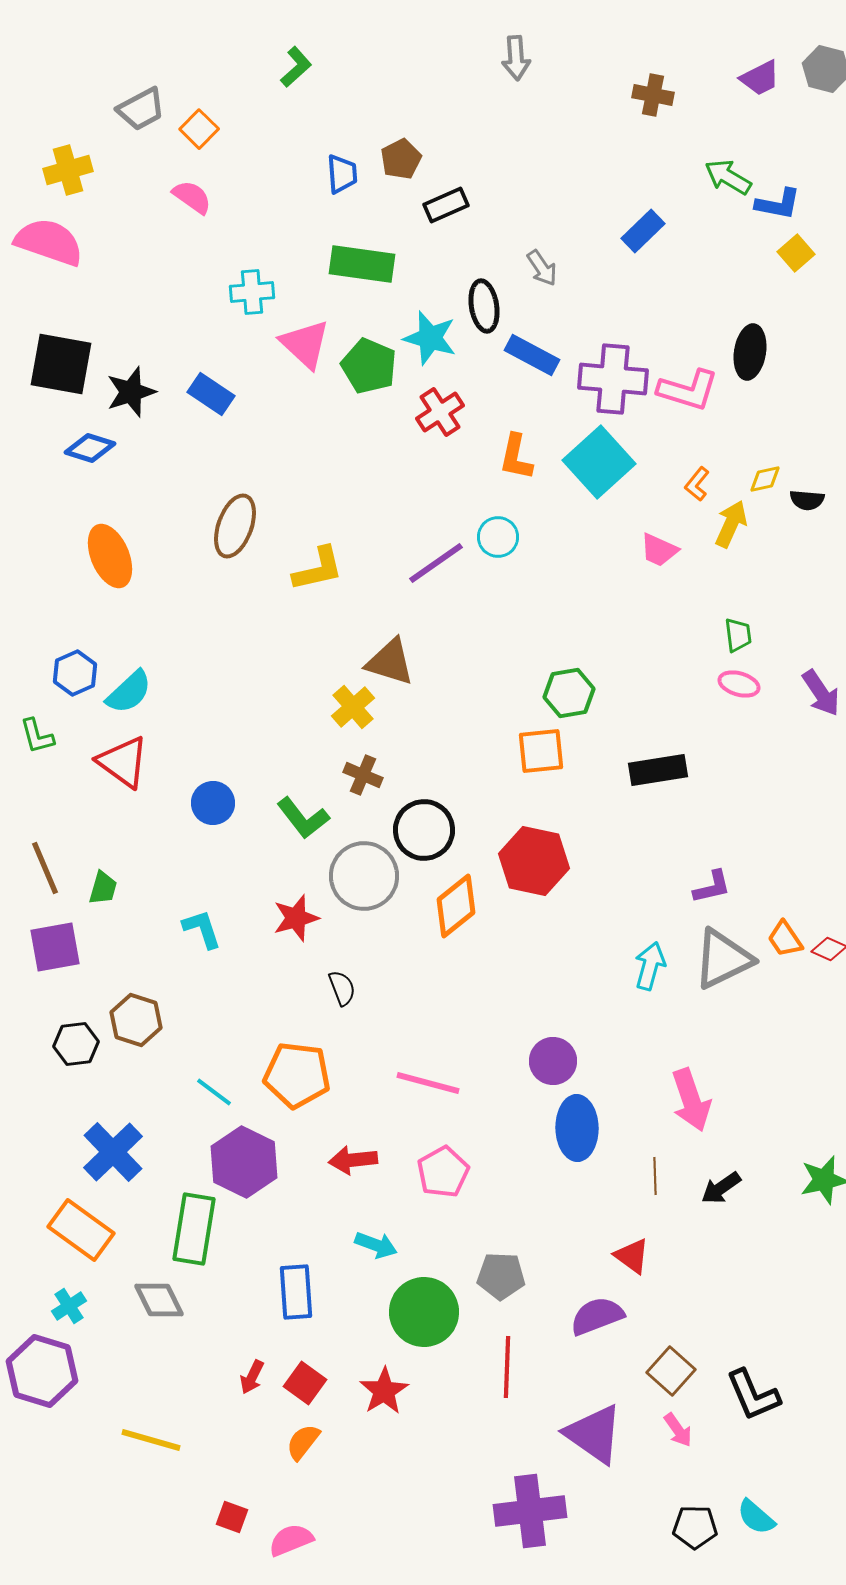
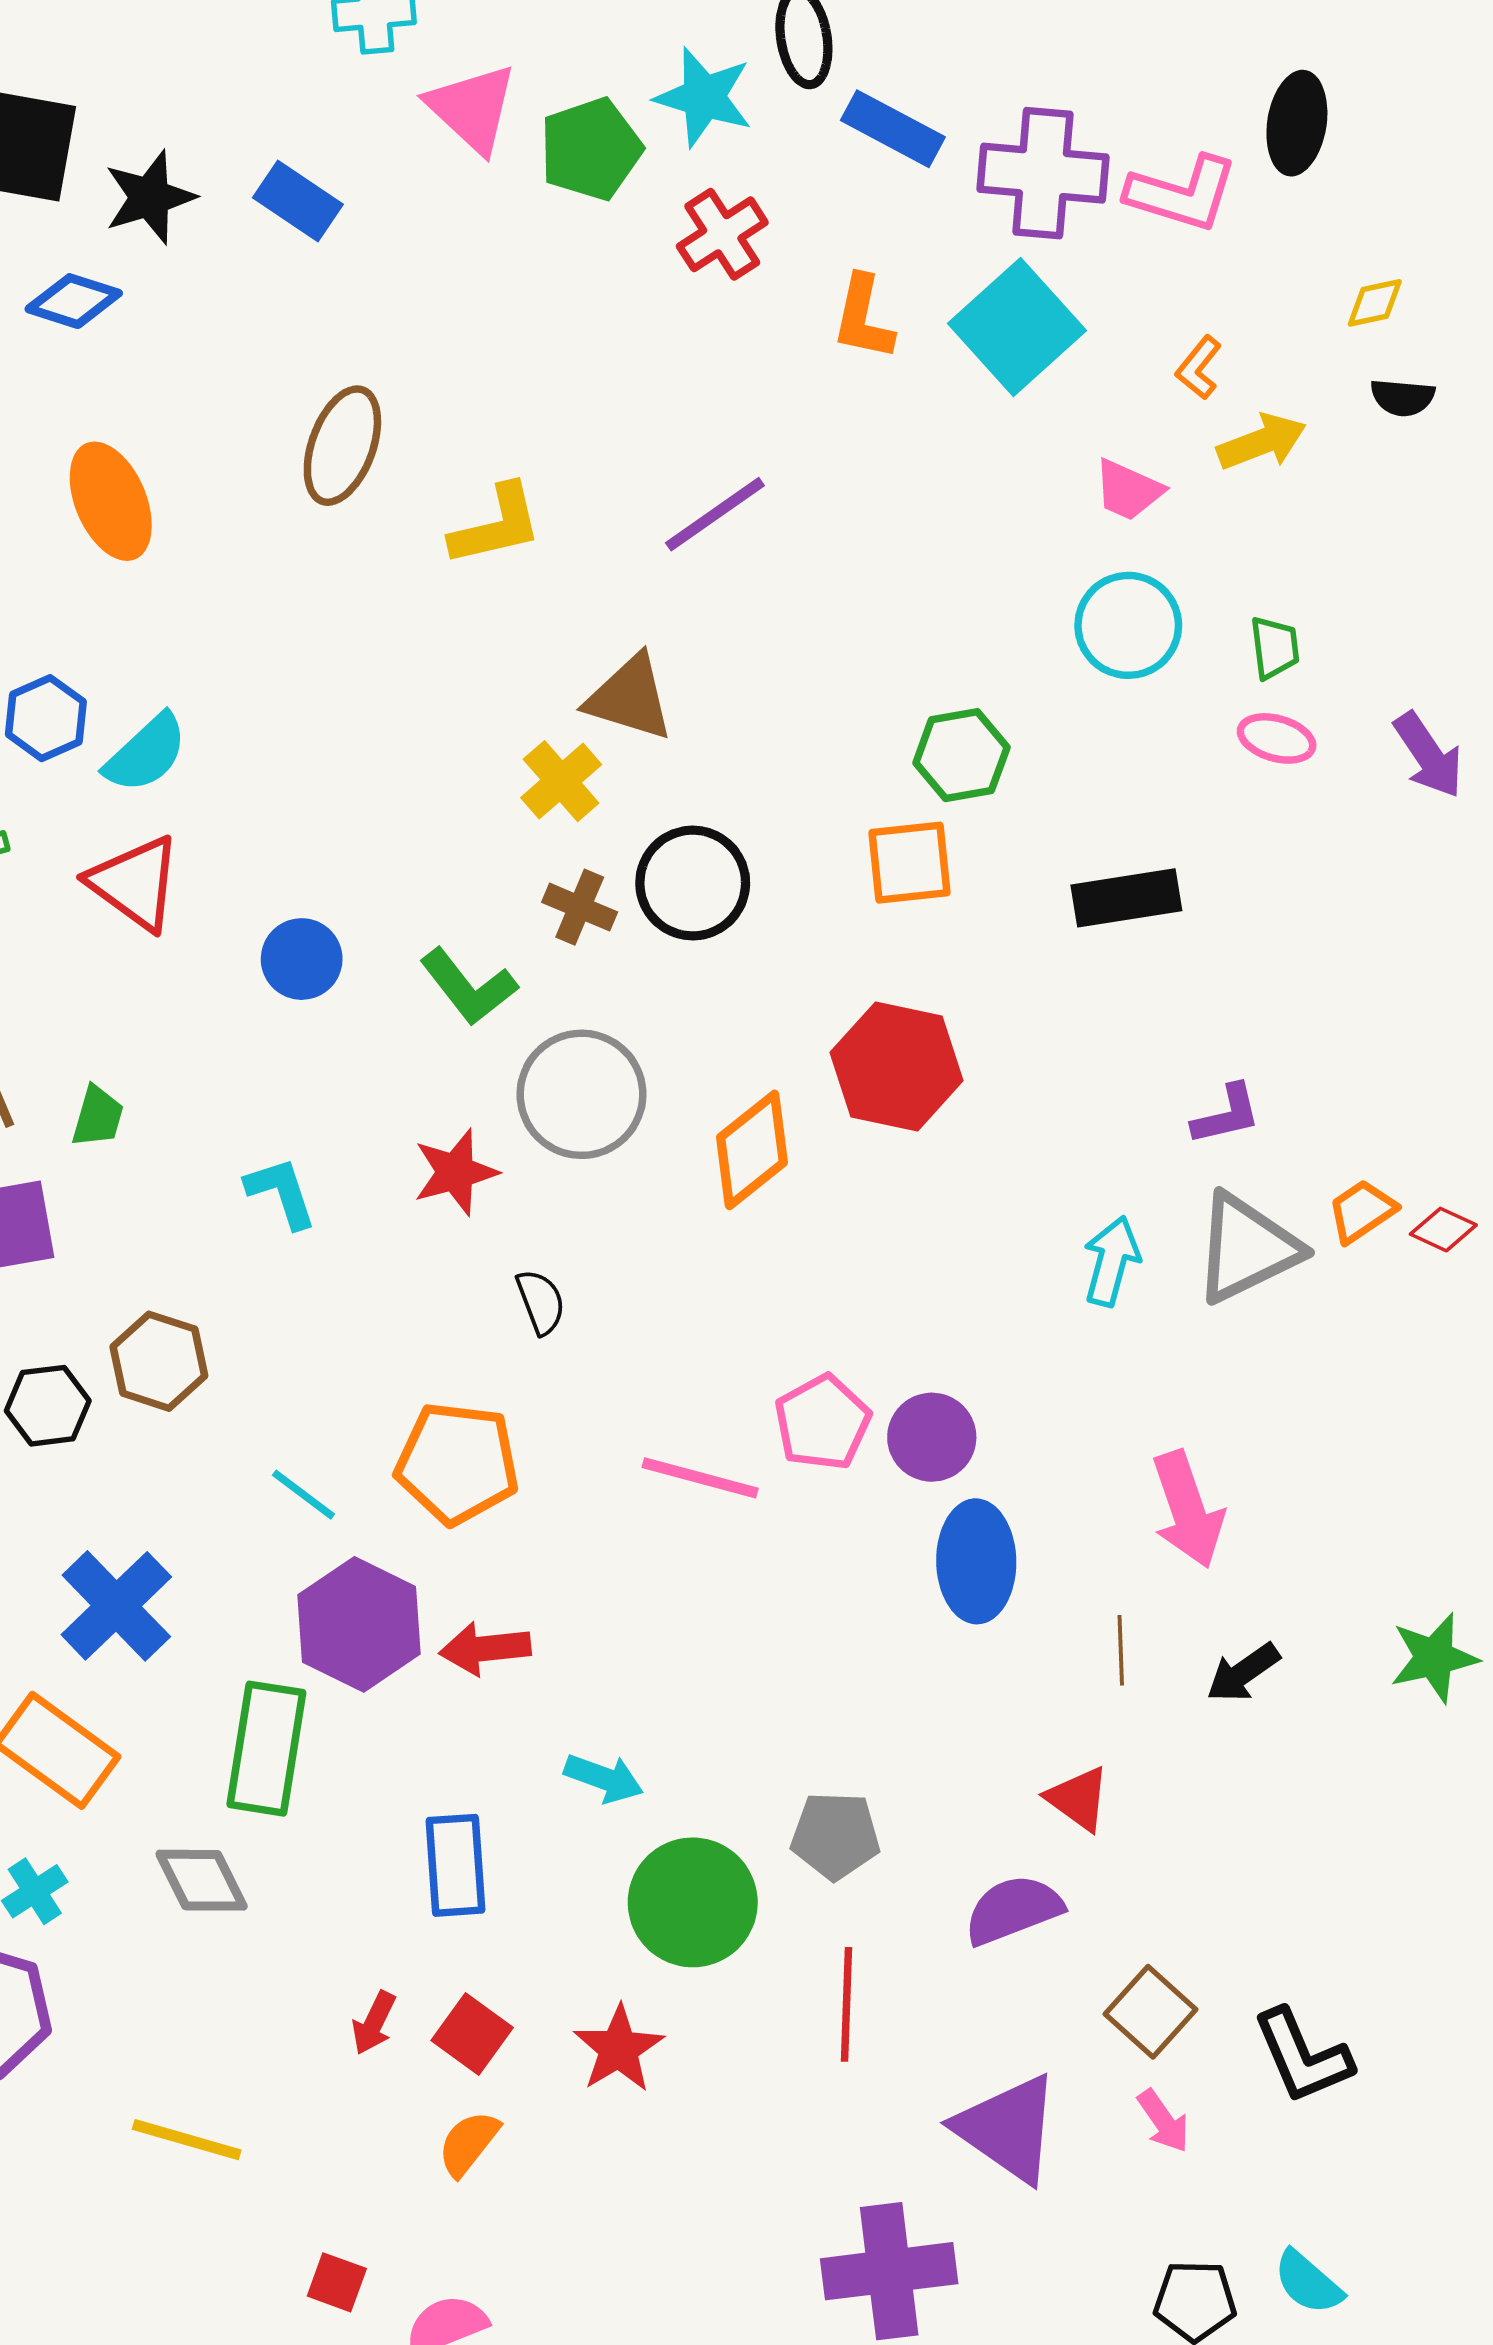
green pentagon: (369, 366) -> (591, 149), turned 30
yellow diamond: (765, 479) -> (1375, 303), moved
yellow arrow: (731, 524) -> (1262, 442), turned 45
cyan circle: (498, 537) -> (1128, 625), moved, size x1.4
black circle: (424, 830) -> (693, 883), moved
orange trapezoid: (785, 939) -> (1362, 1211), turned 90
red arrow: (353, 1160) -> (485, 1648), moved
pink pentagon: (443, 1172) -> (822, 1422), moved

